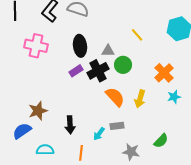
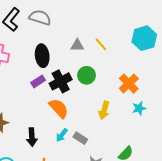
gray triangle: (108, 51) -> (77, 45), moved
orange semicircle: (115, 97) -> (59, 108), moved
gray rectangle: (117, 126) -> (80, 138), turned 40
cyan arrow: (99, 134) -> (62, 135), moved

